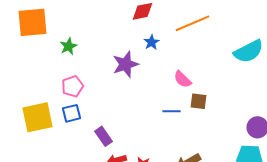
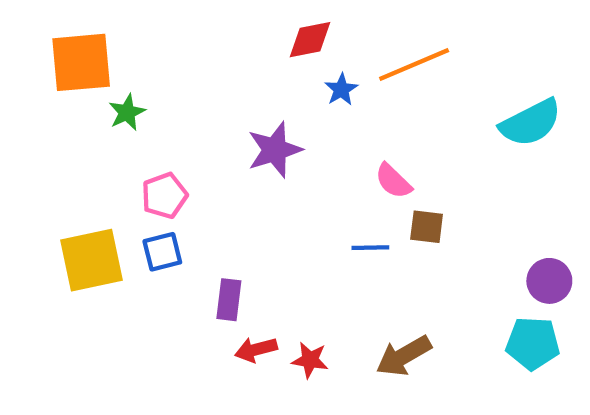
blue star: (152, 42) -> (341, 89), moved
green star: (68, 46) -> (127, 112), moved
purple rectangle: (104, 136) -> (229, 300), turned 42

